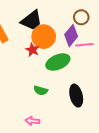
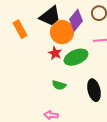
purple diamond: (71, 36) -> (76, 20), moved
red star: (32, 50) -> (55, 53), moved

